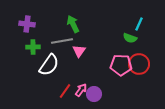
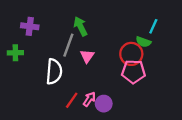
gray line: (62, 41) -> (68, 45), turned -60
green cross: (33, 47) -> (15, 53), moved
red circle: (139, 64) -> (131, 54), moved
white semicircle: (49, 65) -> (54, 72), turned -30

